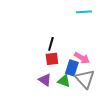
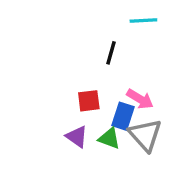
black line: (51, 44) -> (111, 53), moved

